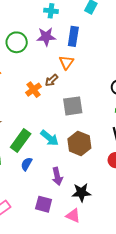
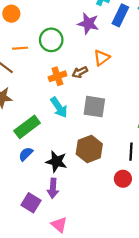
blue rectangle: (73, 36) -> (120, 15), moved
green circle: (17, 42) -> (51, 40), moved
cyan arrow: (49, 138) -> (59, 107), moved
purple arrow: (57, 176) -> (53, 188), moved
black star: (81, 193) -> (56, 162), moved

